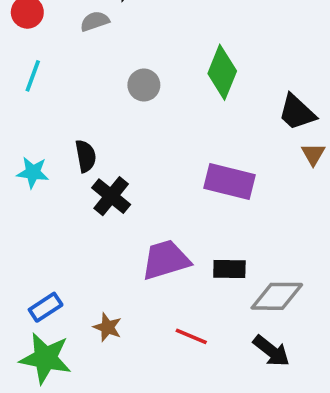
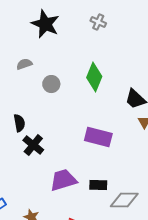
gray semicircle: (95, 21) -> (24, 64), moved

